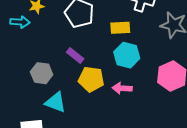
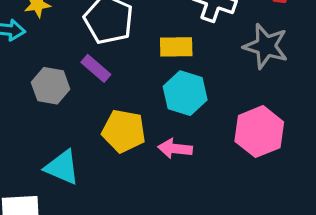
purple rectangle: (75, 55) -> (96, 68), moved
gray hexagon: (42, 73) -> (51, 86), moved

